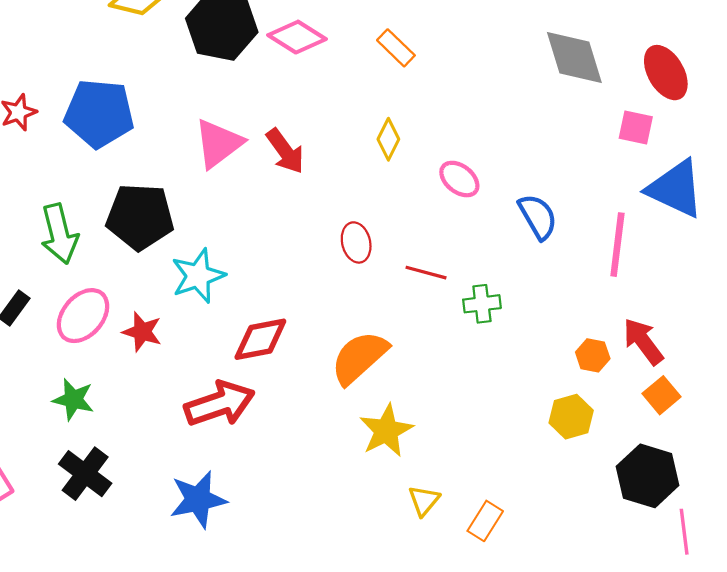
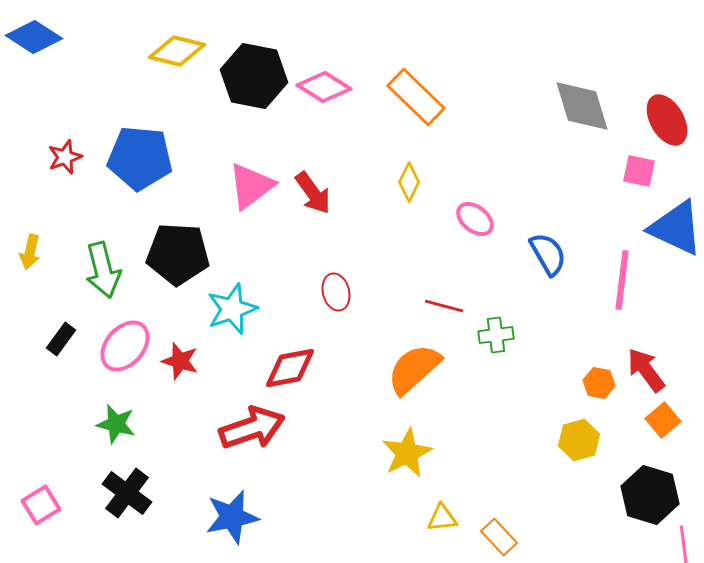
orange rectangle: (396, 48) -> (416, 97), size x1.6
red ellipse: (356, 242) -> (336, 292), moved
orange semicircle: (359, 358) -> (414, 369), moved
yellow triangle: (424, 501) -> (442, 518), turned 44
orange rectangle: (485, 521) -> (499, 537), turned -75

